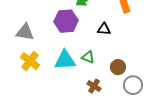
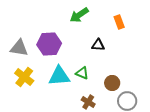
purple hexagon: (66, 21) -> (49, 44), moved

